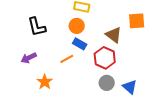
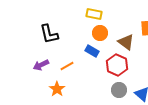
orange circle: (77, 26) -> (100, 33), moved
orange line: (67, 59) -> (67, 66), moved

